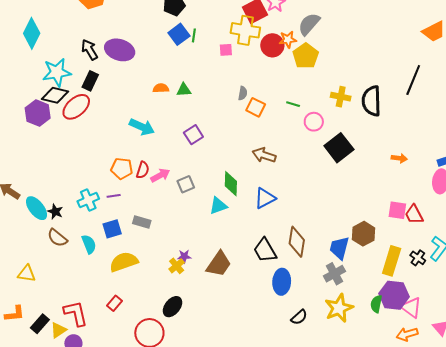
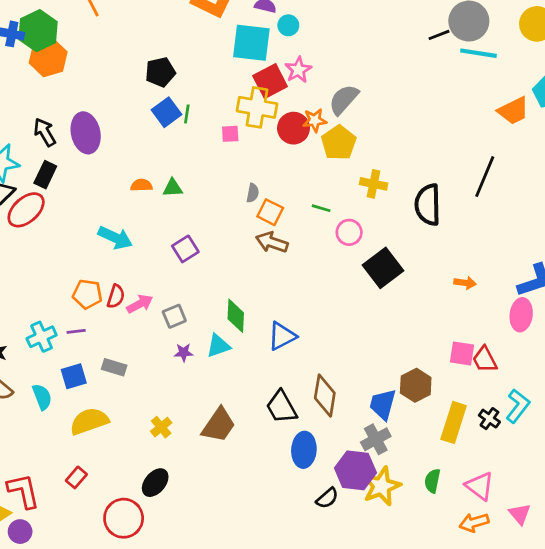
purple ellipse: (120, 50) -> (86, 133), turned 60
yellow cross: (341, 97) -> (374, 184), moved
brown arrow: (264, 155) -> (272, 242), moved
purple star: (184, 256) -> (184, 353), moved
purple hexagon: (394, 295) -> (355, 470), moved

